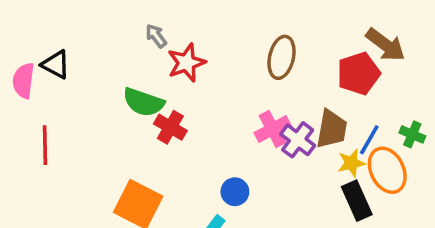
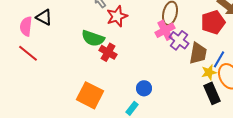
pink cross: (273, 129) -> (165, 30), moved
purple cross: (298, 140) -> (179, 40), moved
red line: (45, 145) -> (28, 53), moved, turned -50

